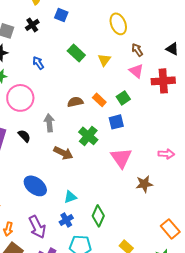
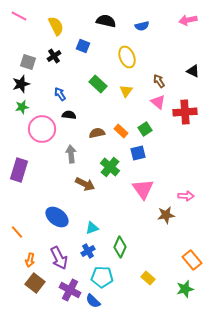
yellow ellipse: (118, 24) -> (127, 57), moved
black triangle: (172, 49) -> (193, 71), moved
black semicircle: (24, 136) -> (69, 115), moved, turned -40
pink arrow: (166, 154) -> (186, 196), moved

